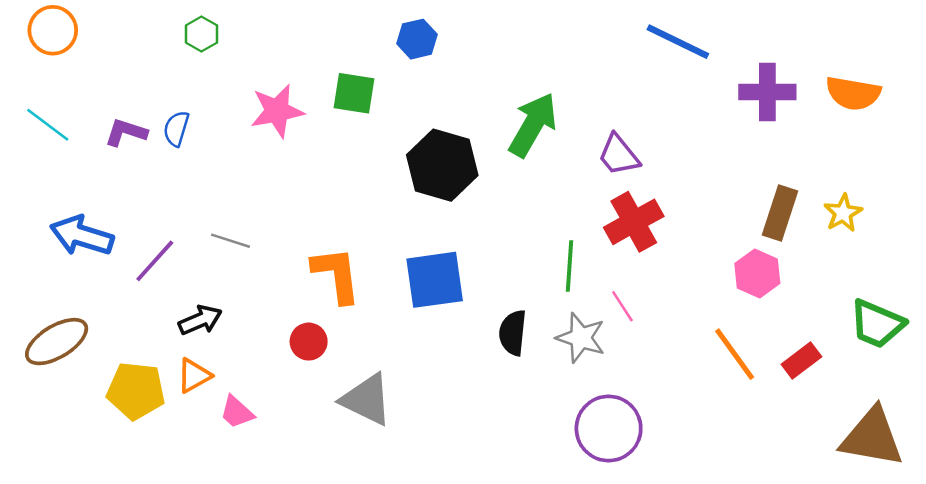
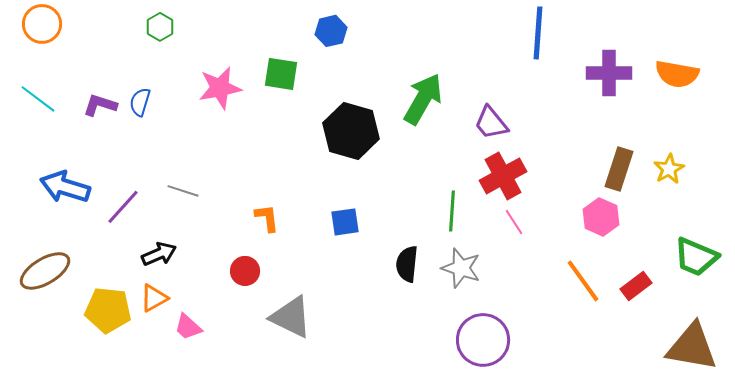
blue line: (678, 42) -> (538, 33), turned 68
orange L-shape: (336, 275) -> (267, 218), size x0.6
blue square: (435, 280) -> (345, 222), size x0.6
pink line: (622, 306) -> (514, 222), moved

